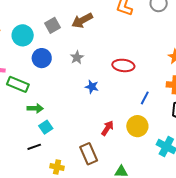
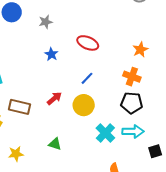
blue line: (145, 98) -> (87, 78), moved
brown rectangle: (89, 154) -> (20, 107), moved, turned -70

